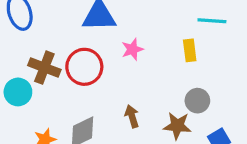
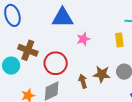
red circle: (84, 67) -> (56, 63), moved
brown star: (177, 126) -> (102, 74), moved

